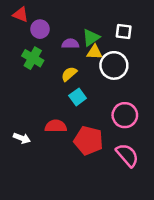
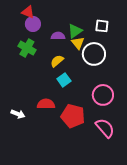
red triangle: (21, 15) -> (28, 12), moved
yellow triangle: (95, 52) -> (78, 43), turned 48

